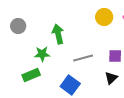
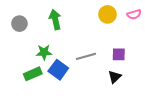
green arrow: (58, 34) -> (55, 20), moved
blue square: (70, 85) -> (58, 70), moved

